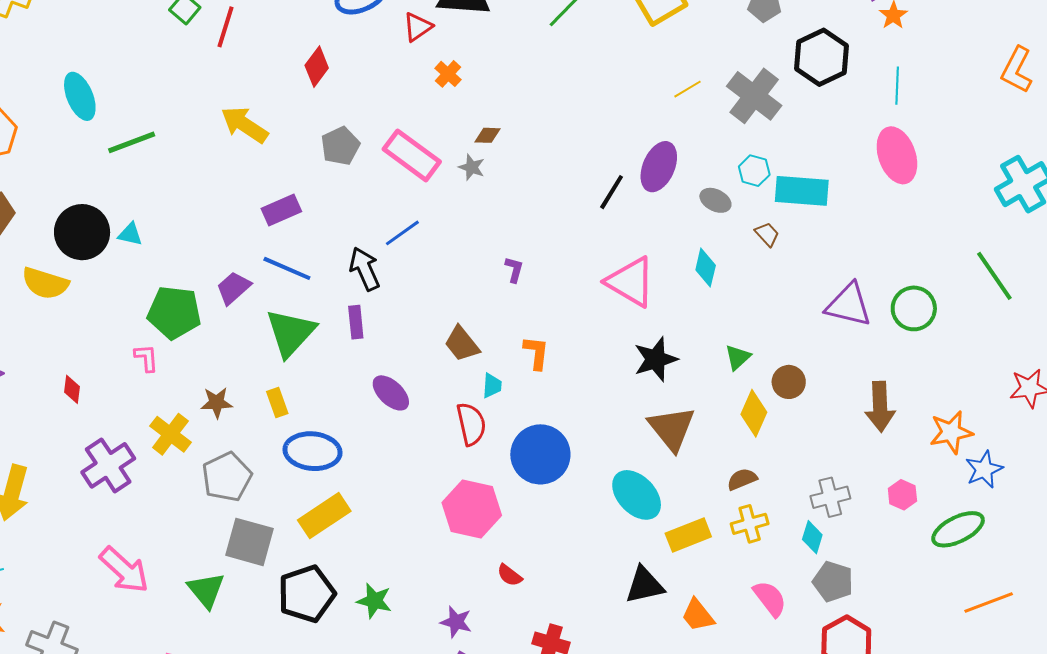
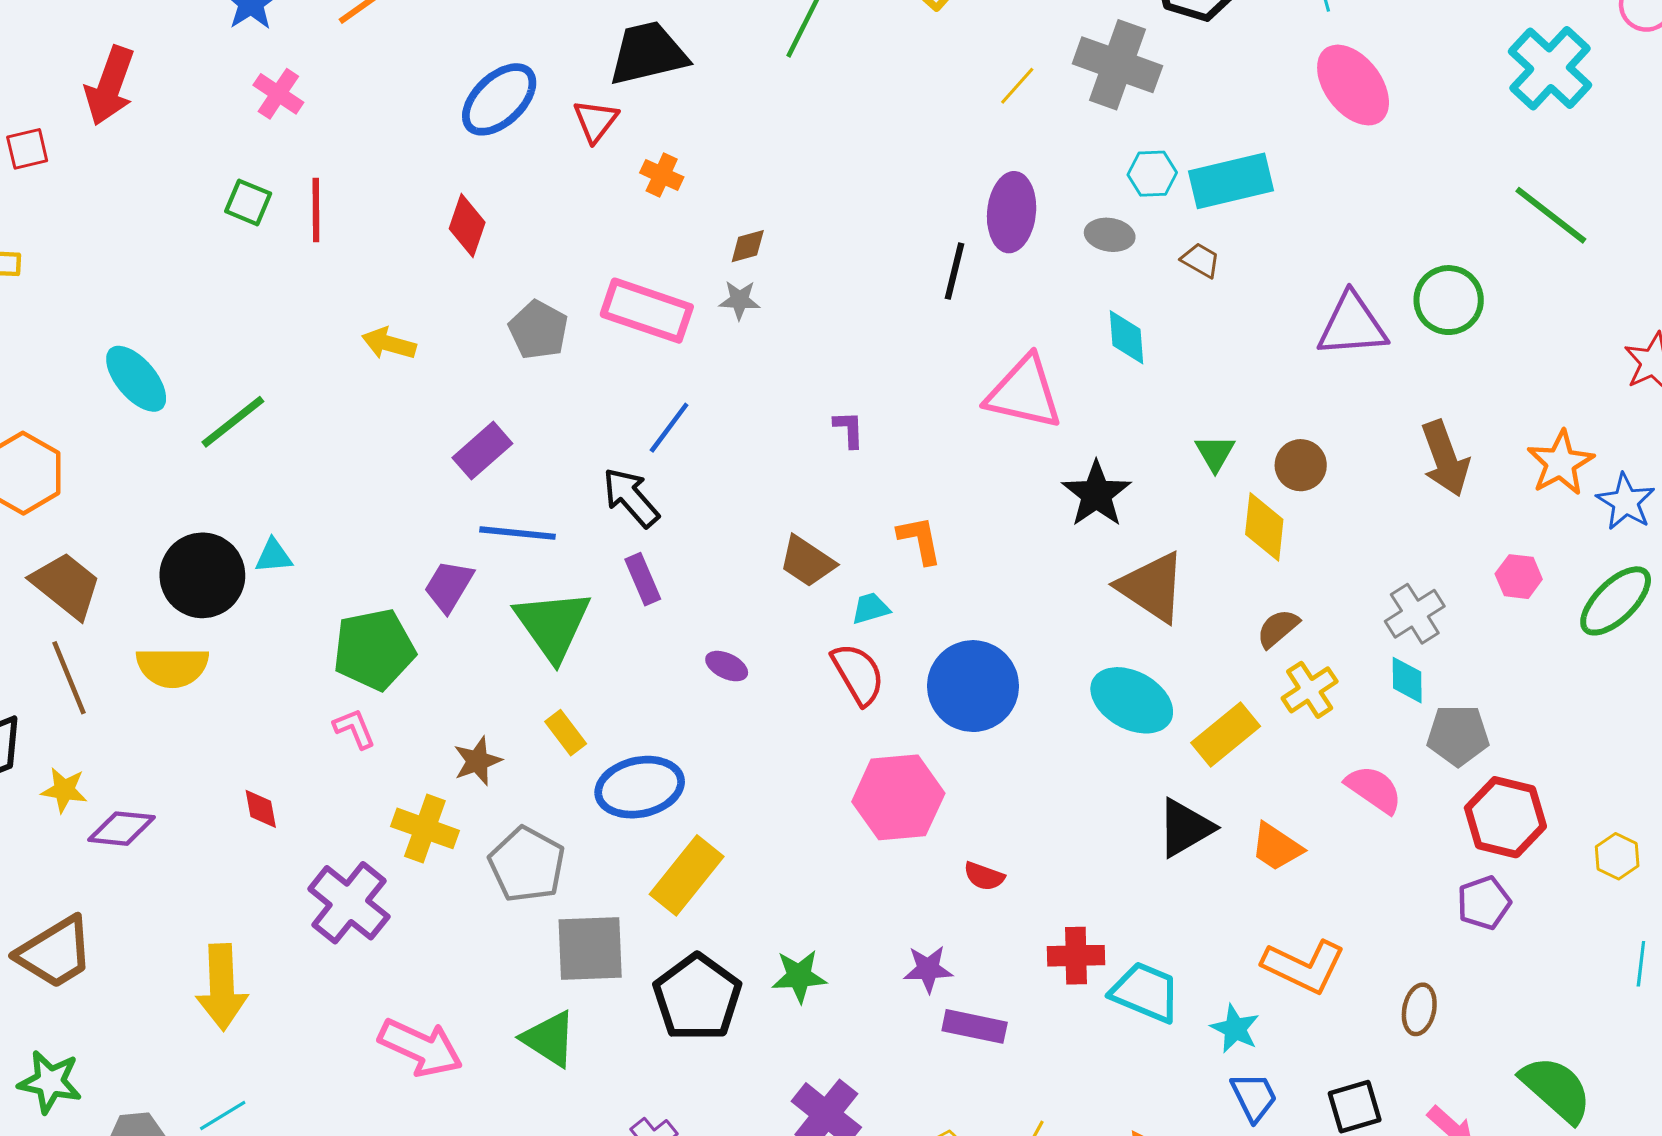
yellow arrow: (244, 125) -> (389, 344), size x0.7
cyan trapezoid: (492, 386) -> (870, 608), turned -92
purple ellipse: (391, 393) -> (727, 666), size x0.7

